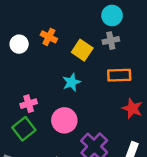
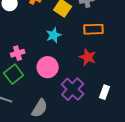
red star: (132, 108) -> (88, 57), moved

